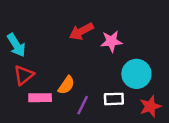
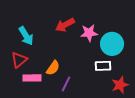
cyan arrow: (16, 45) -> (26, 36), moved
cyan circle: (136, 74) -> (112, 44), moved
white rectangle: (114, 99) -> (103, 66), moved

